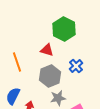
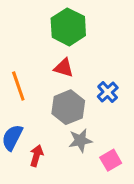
green hexagon: (64, 29) -> (68, 27), moved

